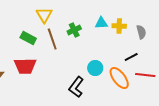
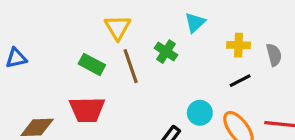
cyan triangle: (101, 23) -> (195, 23), moved, turned -40
green cross: (74, 30) -> (166, 52), turned -32
black line: (131, 57) -> (240, 81), moved

